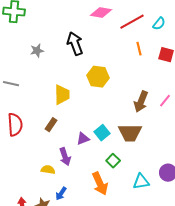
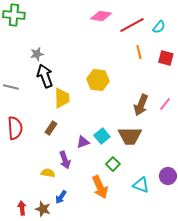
black arrow: (75, 44) -> (45, 76), moved
cyan triangle: (141, 182) -> (141, 185), turned 30

